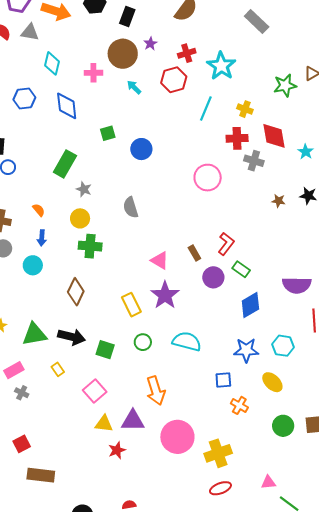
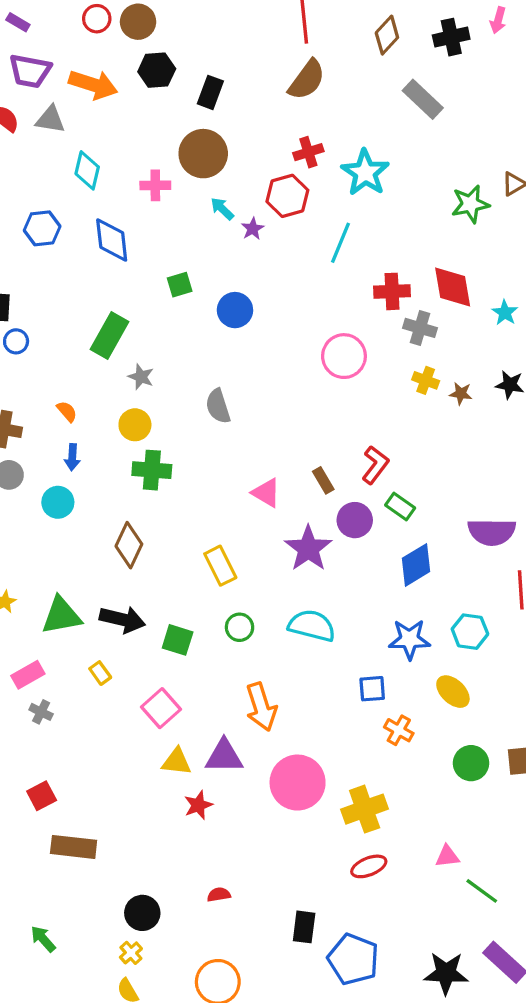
purple star: (150, 44) -> (253, 229), moved
yellow cross: (245, 109) -> (426, 380), moved
purple star: (165, 295) -> (308, 548), moved

